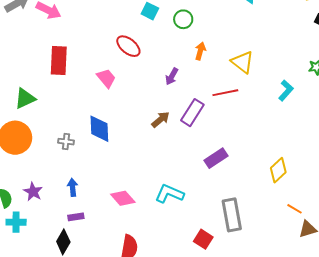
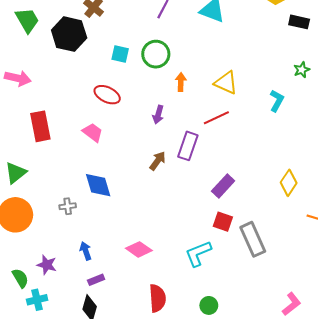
green circle: (183, 19) -> (156, 54), size x1.4
cyan L-shape: (169, 194) -> (198, 253), moved, turned -32
red square: (203, 239) -> (223, 222), moved

